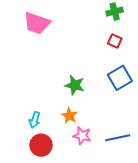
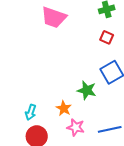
pink trapezoid: (37, 23) -> (54, 17), moved
green star: (75, 85) -> (87, 90), moved

